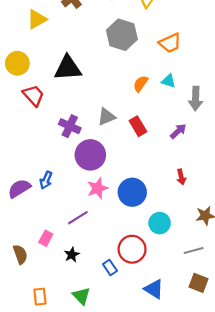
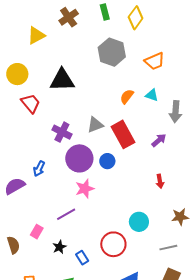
red rectangle: (138, 126) -> (123, 134), size x1.5
blue arrow: (46, 180) -> (39, 169), moved
blue circle: (132, 192) -> (107, 161), moved, size x0.6
blue rectangle: (110, 267) -> (82, 258), moved

